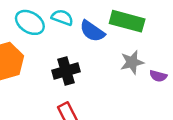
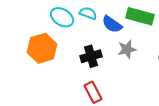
gray star: (132, 62) -> (127, 49), moved

